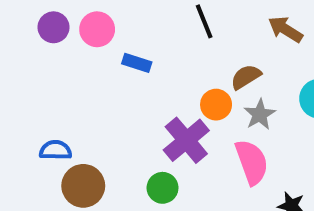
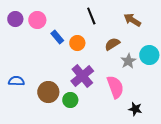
blue rectangle: (137, 63) -> (57, 37), turned 32
orange circle: (216, 105) -> (77, 43), moved
gray star: (260, 114) -> (128, 61), moved
brown circle: (83, 186) -> (48, 92), moved

